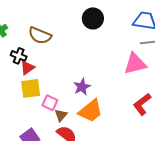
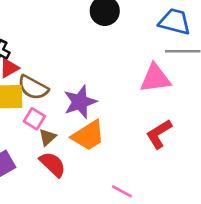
brown semicircle: (40, 36) -> (33, 87), moved
purple star: (82, 87) -> (80, 102), size x1.4

